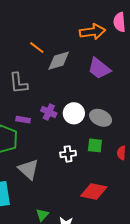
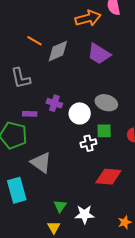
white circle: (74, 113) -> (80, 113), moved
white cross: (68, 154) -> (88, 143), moved

